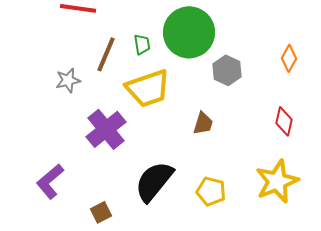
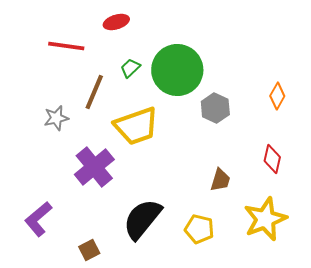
green trapezoid: (142, 44) -> (130, 68), moved, turned -125
brown trapezoid: (203, 123) -> (220, 180), moved

